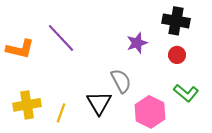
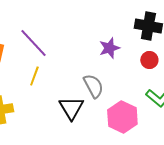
yellow line: (61, 113) -> (34, 76), moved

